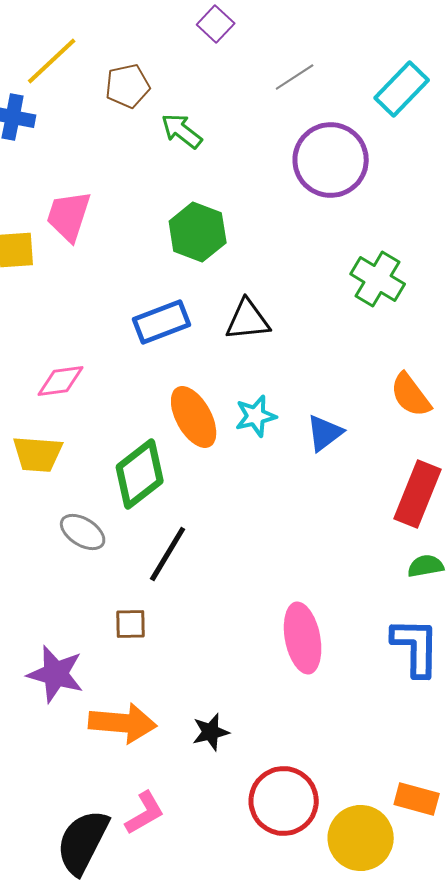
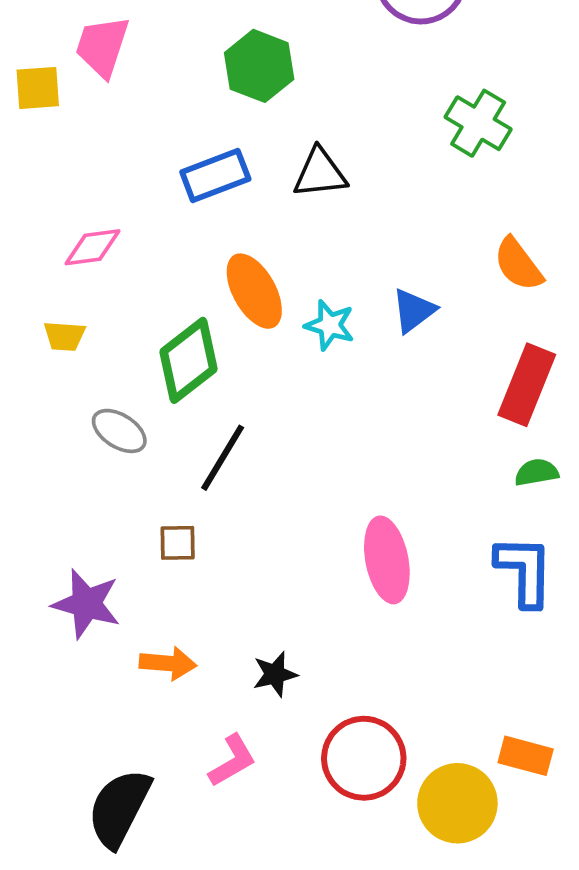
cyan star: (256, 416) -> (330, 325), moved, turned 30
yellow trapezoid: (38, 454) -> (64, 336), size x0.7
orange arrow: (123, 723) -> (168, 663), size x0.7
pink L-shape: (145, 813) -> (232, 761), moved

